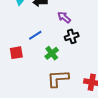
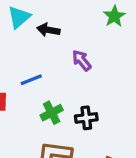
black cross: (72, 36) -> (86, 118), moved

